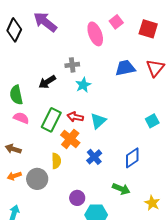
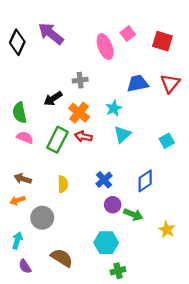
cyan star: (83, 85) -> (114, 108), moved
cyan triangle: (98, 121) -> (122, 134), moved
orange cross: (70, 139) -> (79, 113), moved
brown arrow: (13, 149) -> (23, 179), moved
gray circle: (37, 179) -> (42, 218), moved
purple circle: (77, 198) -> (113, 205), moved

